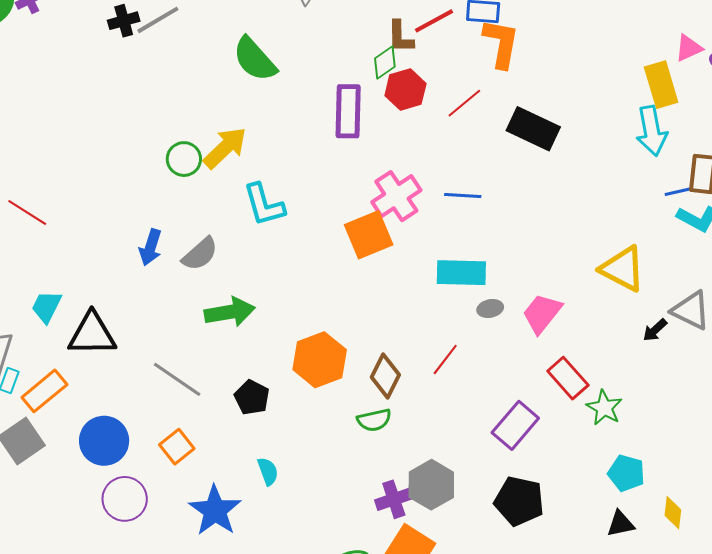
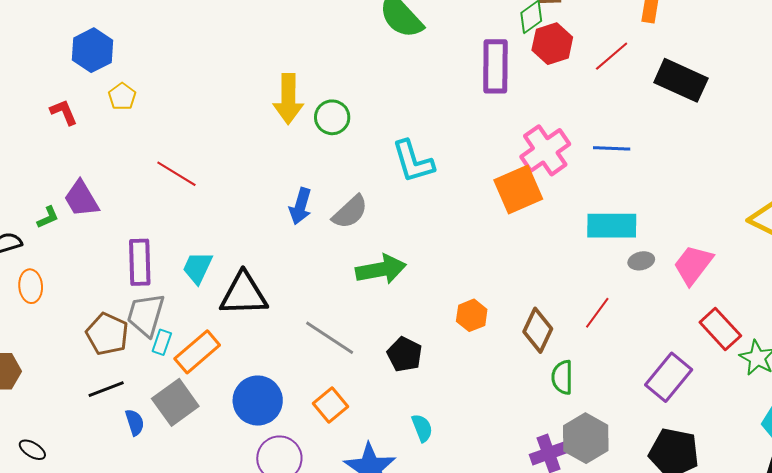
yellow arrow: (225, 148) -> (288, 99), moved, turned 135
orange hexagon: (320, 360) -> (472, 315), size x0.6
green semicircle: (374, 420) -> (562, 377), moved, turned 104

